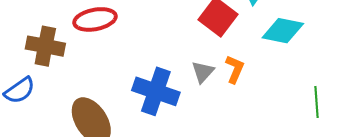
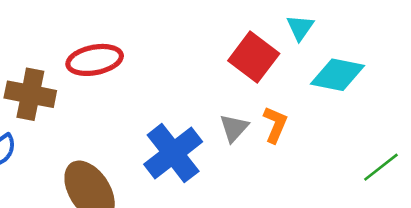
blue cross: (156, 91) -> (173, 153), turned 33
green line: (317, 102) -> (381, 167), turned 56

